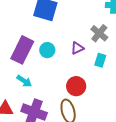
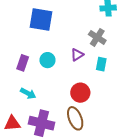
purple rectangle: (22, 50) -> (23, 63), size x0.6

